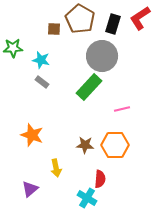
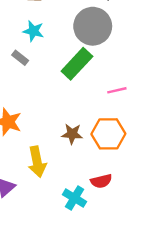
cyan star: (41, 60) -> (33, 31), moved
yellow arrow: (56, 168) -> (37, 162), size x1.4
red semicircle: (100, 179) -> (101, 181), moved, turned 72

